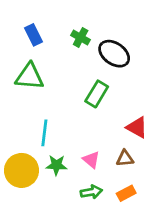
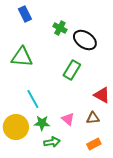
blue rectangle: (34, 35) -> (25, 14), moved
cyan line: (44, 133) -> (33, 99), turned -36
green arrow: (91, 192) -> (52, 142), moved

